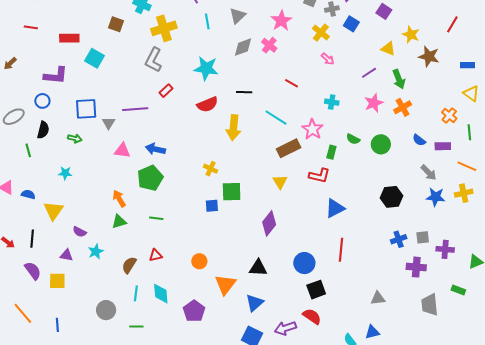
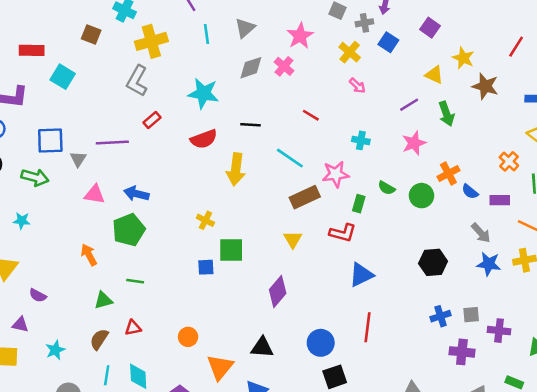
orange cross: (403, 107) -> (448, 173), moved
pink star: (312, 129) -> (336, 174), turned 30
green arrow: (75, 138) -> (35, 177), size x1.5
green triangle: (119, 222) -> (103, 300), moved
cyan star: (96, 252) -> (55, 350), moved

